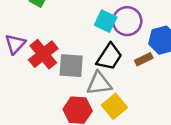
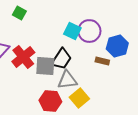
black trapezoid: (109, 57) -> (61, 59), moved
brown rectangle: (144, 59) -> (102, 61), turned 40

